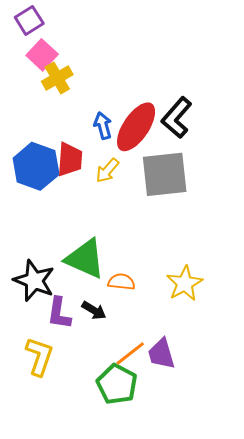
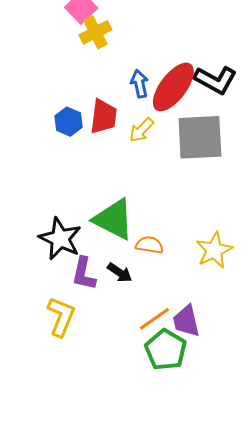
black L-shape: (177, 118) -> (215, 80), turned -105
blue hexagon: (36, 166) -> (69, 122), size x0.6
green pentagon: (117, 384) -> (166, 350), moved

